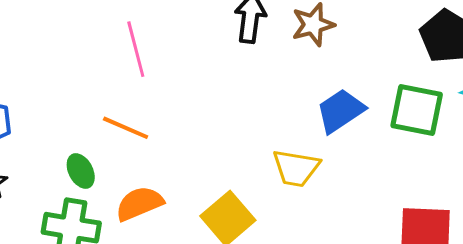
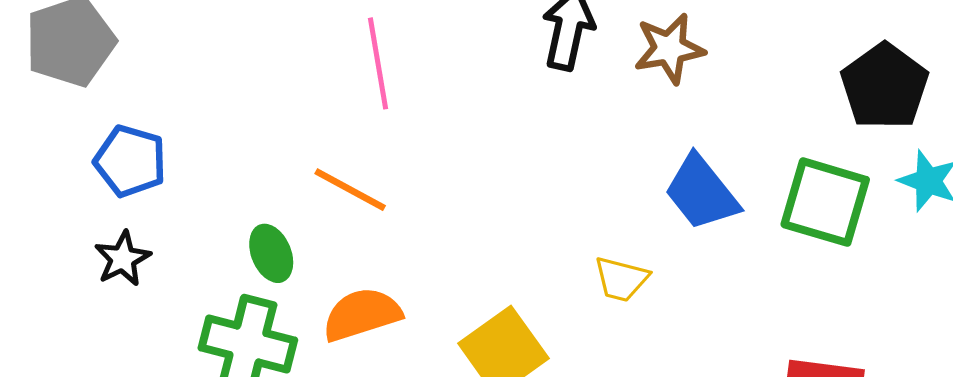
blue trapezoid: (340, 111) -> (702, 193), turned -100
yellow trapezoid: (296, 168) -> (621, 279), size x0.7

